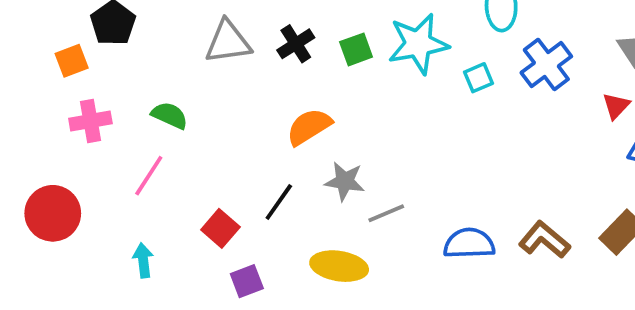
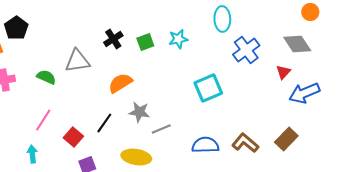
gray triangle: (228, 42) -> (77, 61), moved
cyan star: (418, 44) -> (178, 39), size x0.6
cyan square: (479, 78) -> (208, 88), moved, size x1.8
pink line: (149, 176) -> (43, 120), moved

